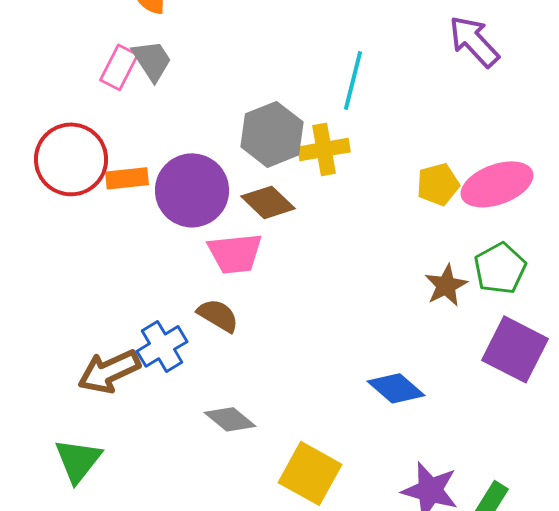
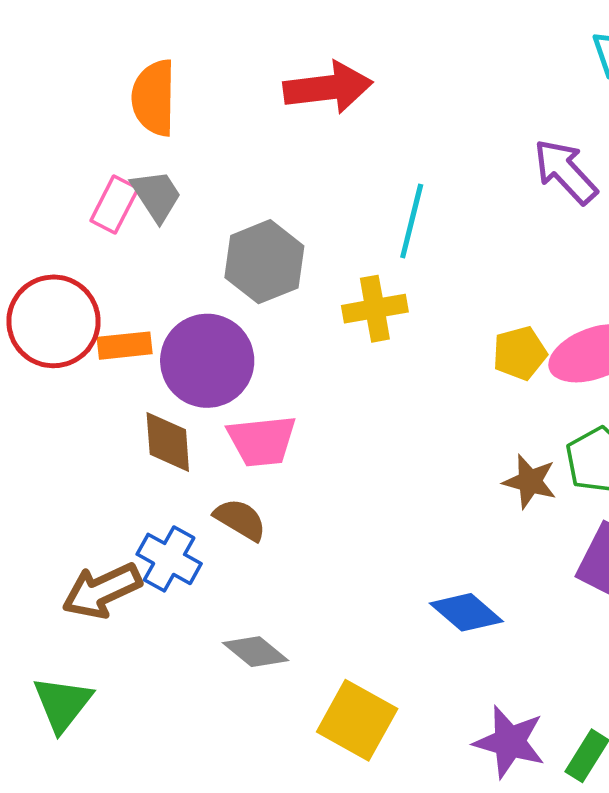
gray hexagon: (272, 134) -> (264, 262), moved
brown diamond: (268, 202) -> (168, 442), moved, turned 42
brown star: (446, 285) -> (530, 481), turned -30
blue cross: (162, 346) -> (169, 559), turned -30

